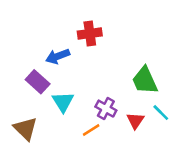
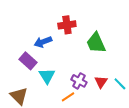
green trapezoid: (145, 80) -> (96, 43), moved
red triangle: (135, 121) -> (101, 82), moved

